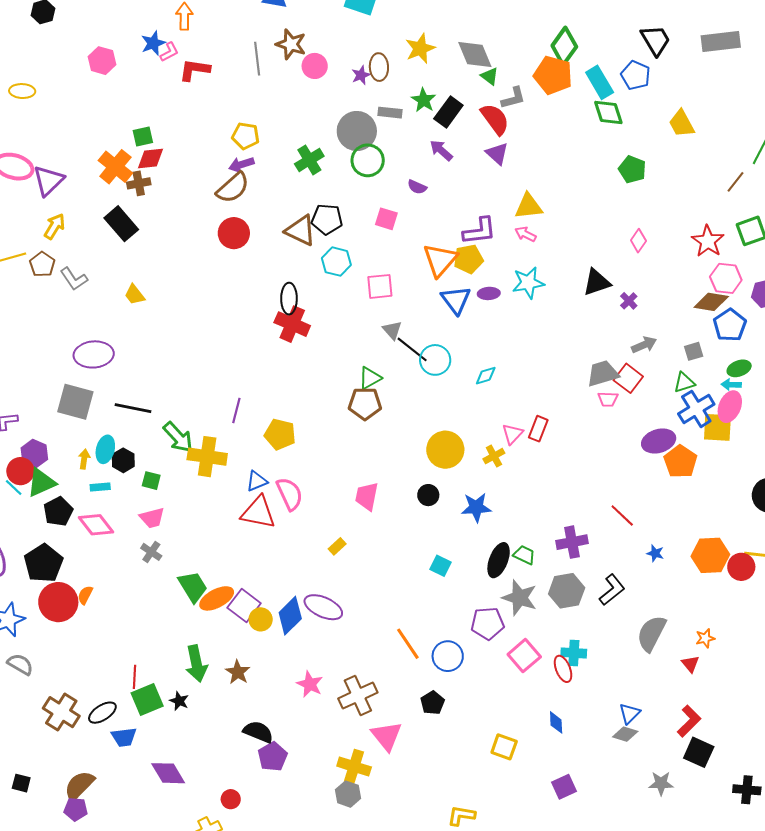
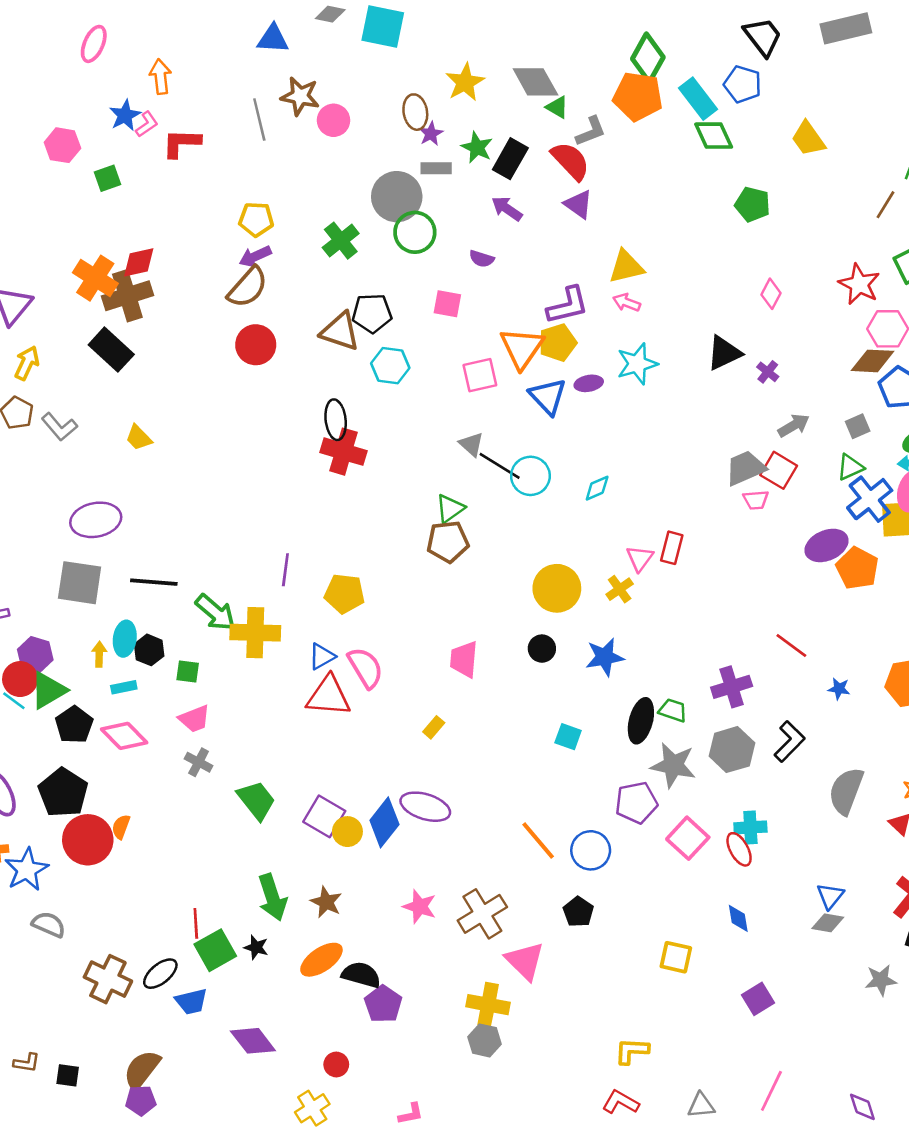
purple star: (361, 75) -> (431, 134), moved
green square: (143, 137) -> (107, 178), moved
brown cross: (139, 183) -> (127, 296), size x1.6
pink square: (380, 286) -> (480, 375), moved
orange ellipse: (217, 598) -> (321, 960), moved

